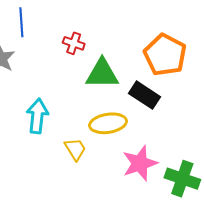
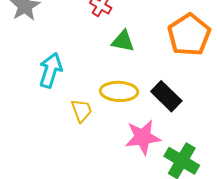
green triangle: (102, 74) -> (123, 41), size x0.7
black rectangle: (144, 95) -> (166, 96), moved

